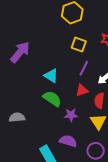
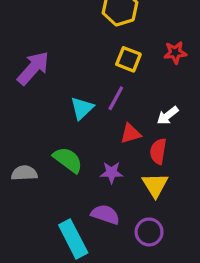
purple line: (84, 68) -> (116, 98), moved
cyan triangle: (51, 76) -> (82, 108), turned 42
green semicircle: (52, 99) -> (68, 160), moved

